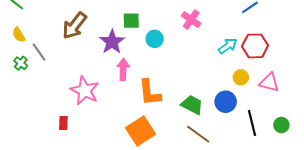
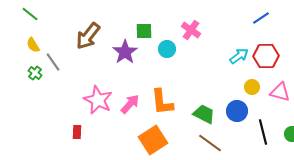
pink cross: (191, 20) -> (191, 30), moved
pink arrow: (123, 69) -> (130, 104), moved, turned 40

